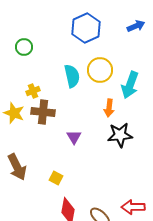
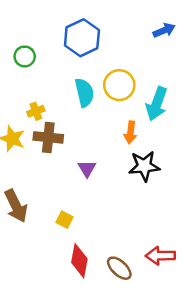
blue hexagon: (86, 28) -> (82, 38), moved

